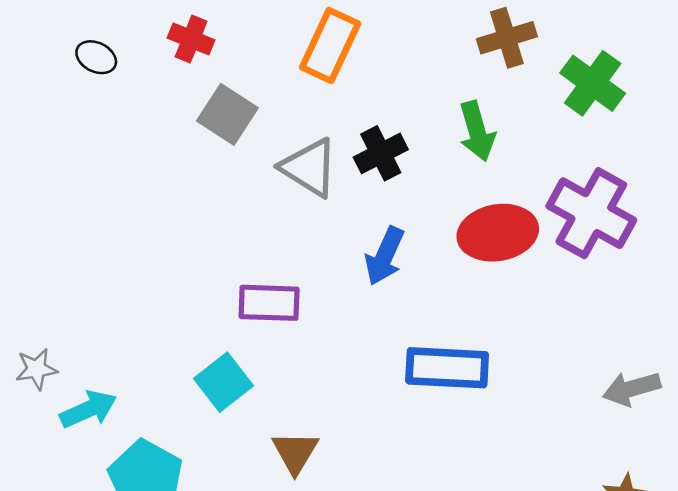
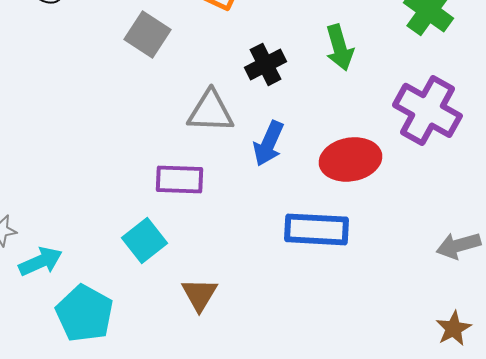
gray triangle: (309, 168) -> (210, 111), moved, turned -30
red ellipse: (498, 233) -> (350, 159), moved

